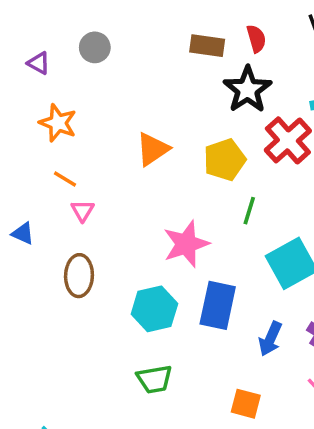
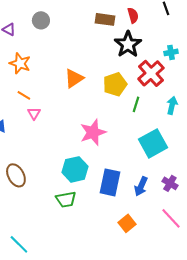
green line: (249, 211) -> (136, 104), moved
brown ellipse: (79, 276) -> (16, 175), moved, turned -30
blue rectangle: (218, 305) -> (110, 182), moved
green trapezoid: (154, 379) -> (66, 199), moved
orange square: (246, 404) -> (127, 223), turned 36

